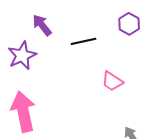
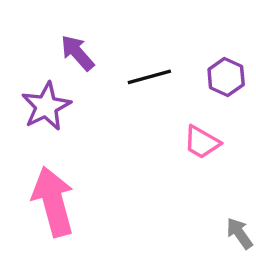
purple hexagon: (129, 24) -> (226, 77), moved

